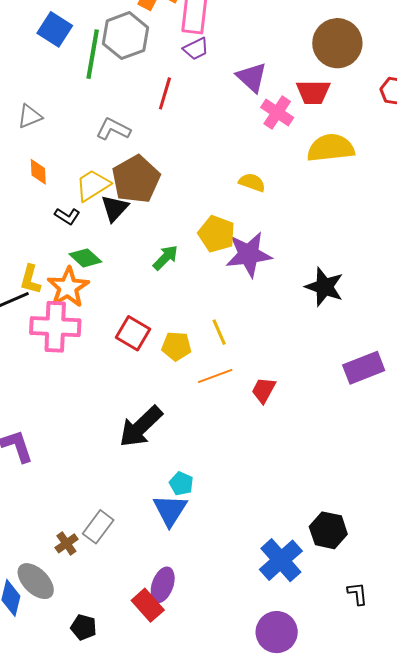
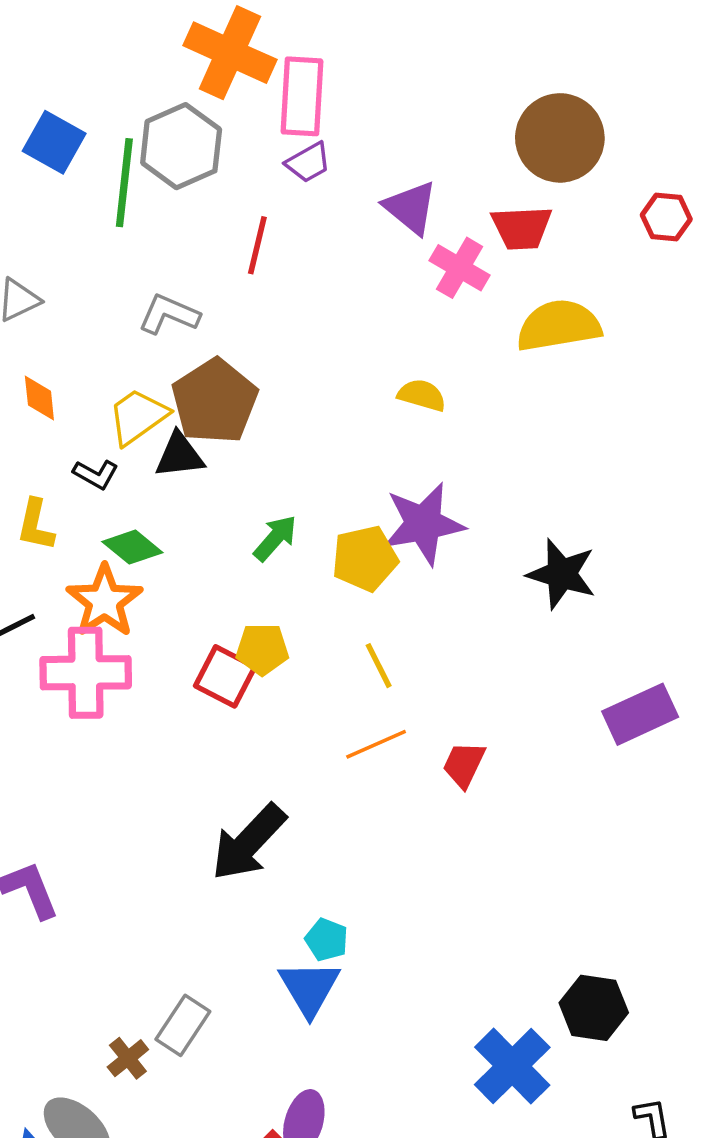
black triangle: (115, 208) -> (180, 455), turned 44
yellow pentagon: (217, 234) -> (365, 558), moved, turned -30
yellow L-shape: (30, 280) -> (36, 525), moved
yellow pentagon: (176, 346) -> (262, 649), moved

